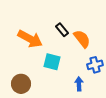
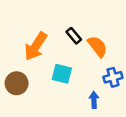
orange arrow: (30, 39) -> (36, 46), turned 95
brown circle: (21, 84) -> (17, 83), moved

